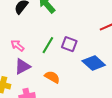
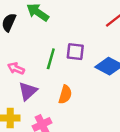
orange semicircle: (52, 77) -> (65, 95), turned 91

